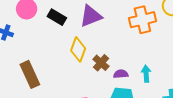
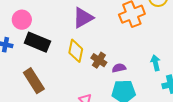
black rectangle: (57, 17) -> (37, 42), moved, size x1.4
cyan arrow: (146, 74) -> (156, 63), moved

